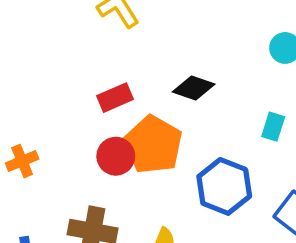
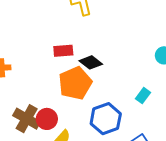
black diamond: (194, 88) -> (91, 62), moved
red circle: (116, 156) -> (47, 119), moved

